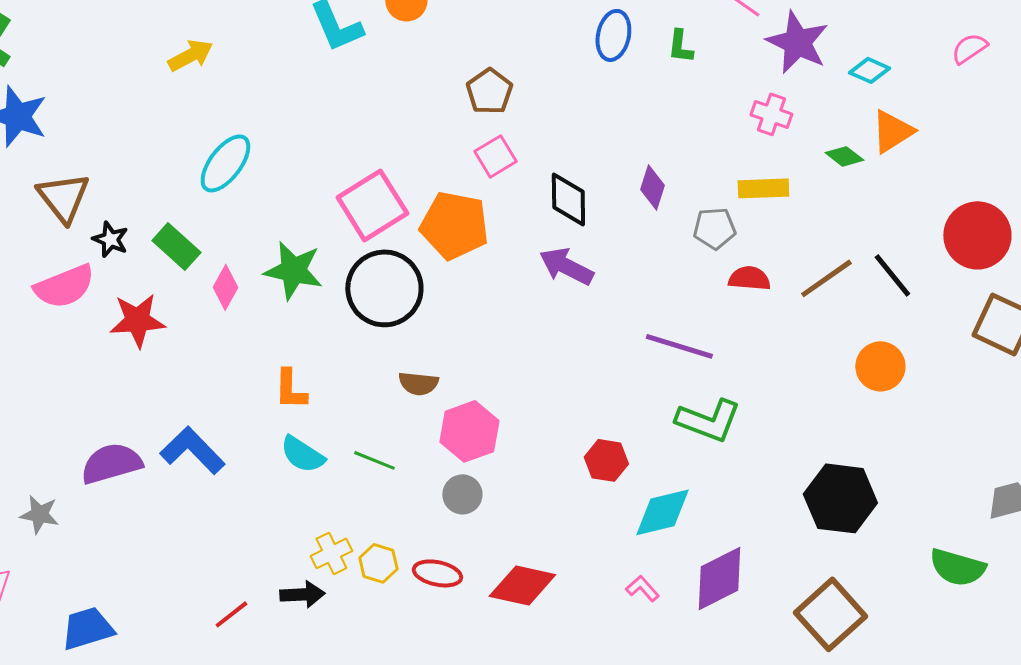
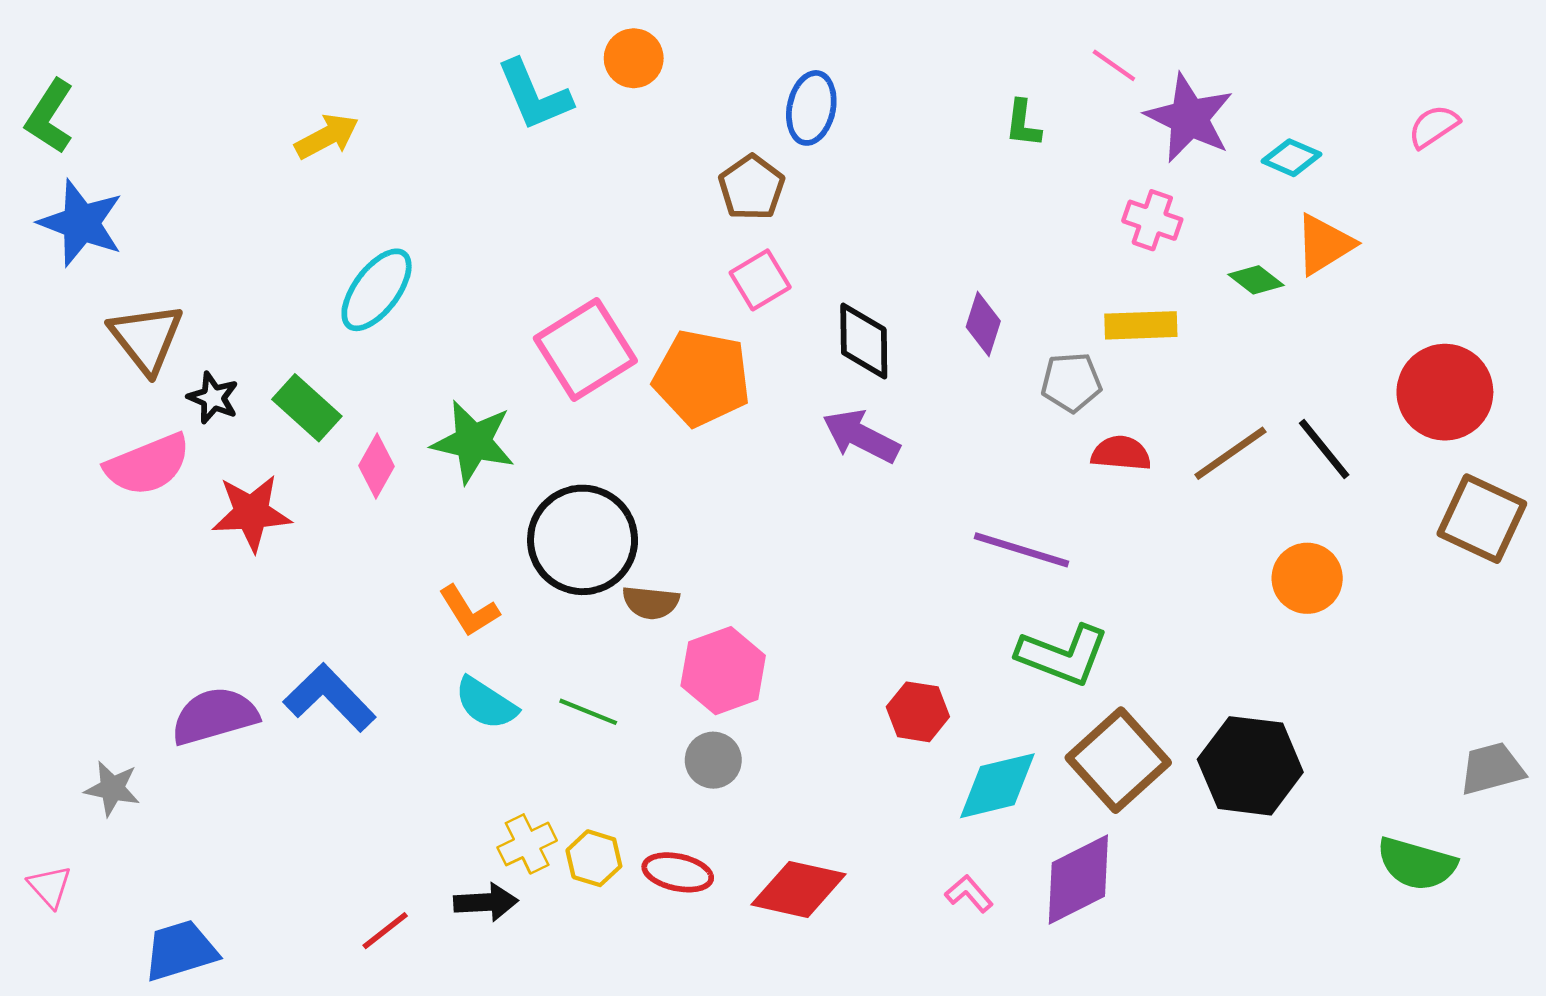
blue ellipse: (613, 35) -> (811, 108), moved
black circle: (384, 288) -> (583, 540), moved
orange L-shape: (290, 389) -> (469, 611), turned -33
brown square: (830, 614) -> (1118, 760), moved

